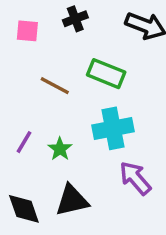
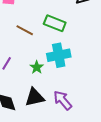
green star: (60, 149) -> (37, 67), moved
purple arrow: (135, 178) -> (63, 100), moved

